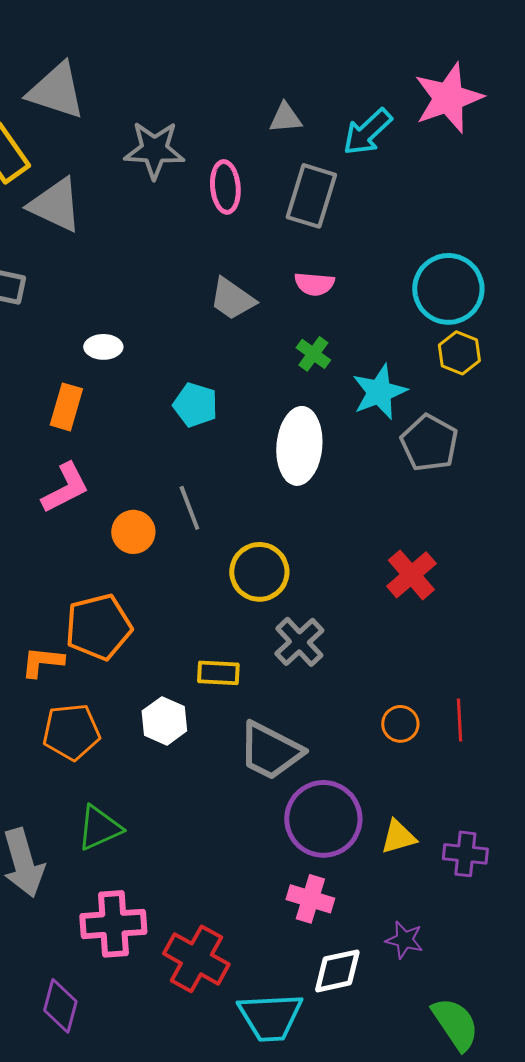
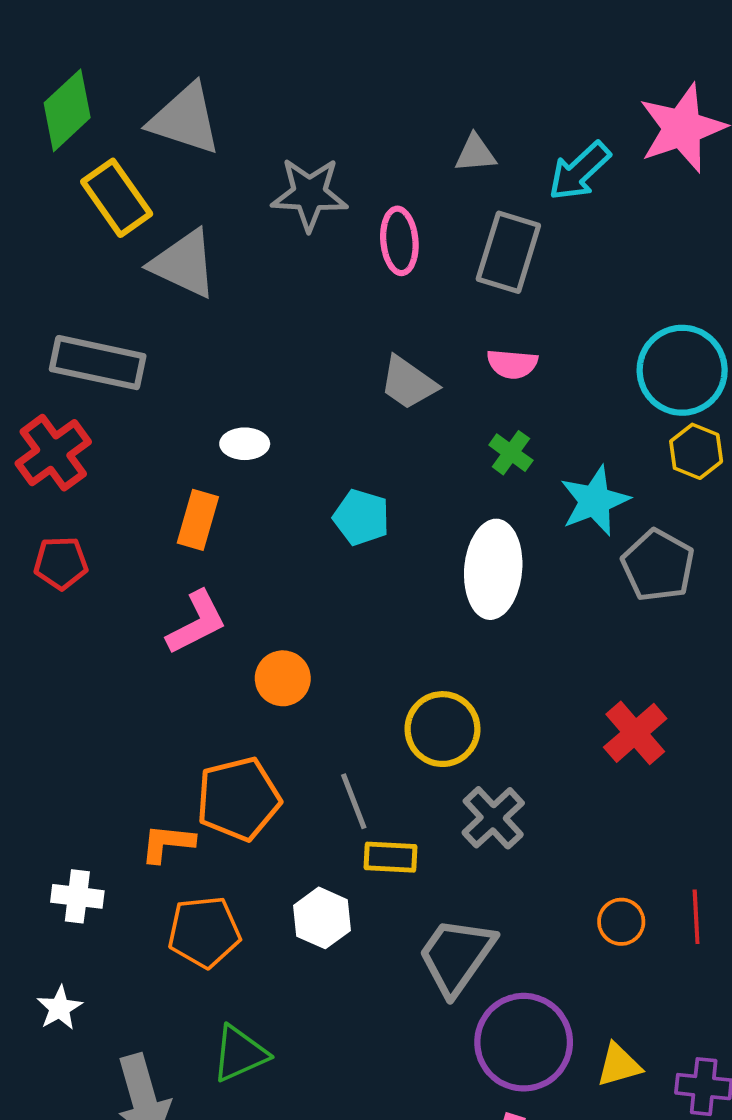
gray line: (189, 508) -> (354, 801), moved
gray trapezoid: (270, 751) -> (456, 956), turned 98

